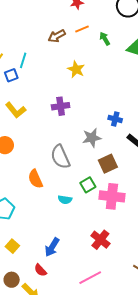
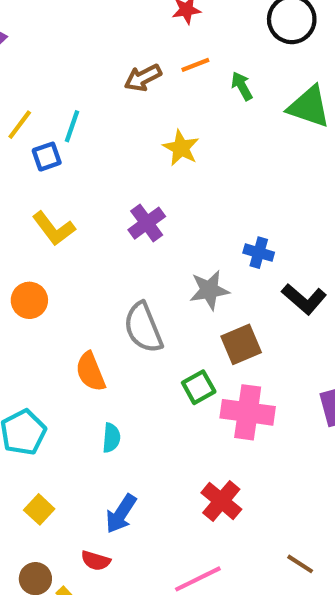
purple cross: (61, 106) -> (147, 223), turned -30
cyan semicircle: (65, 200) -> (111, 438), moved, turned -96
red semicircle: (40, 270) -> (96, 561), turned -32

